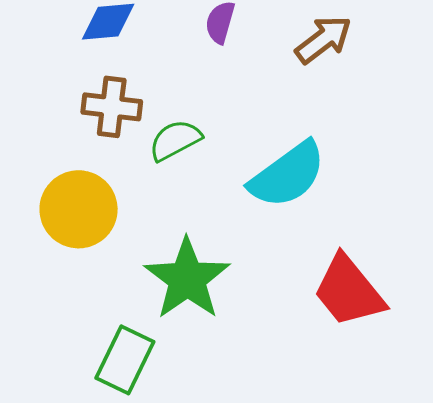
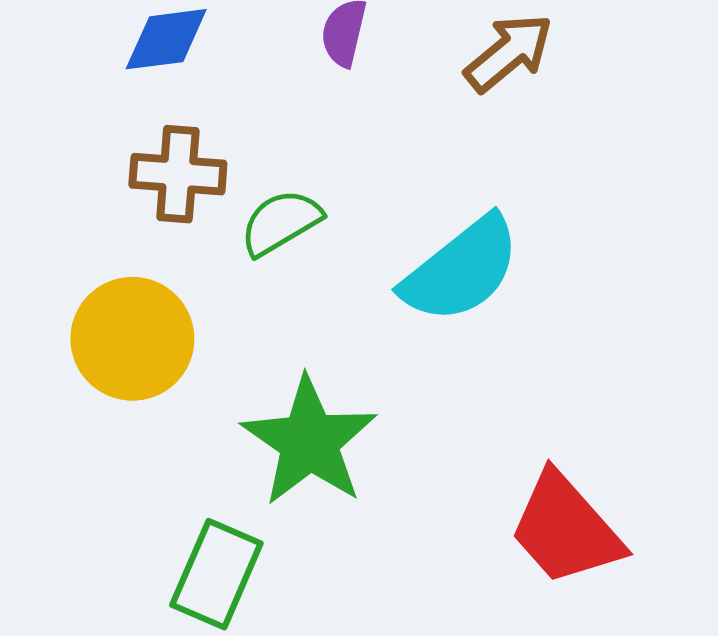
red trapezoid: (349, 291) -> (566, 529), moved

